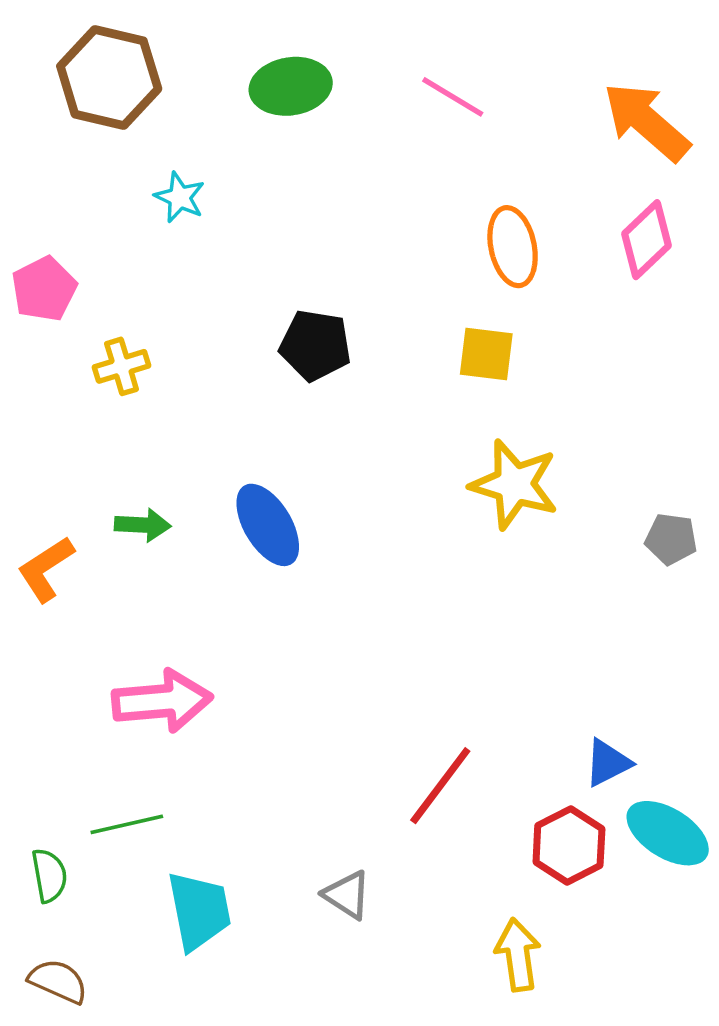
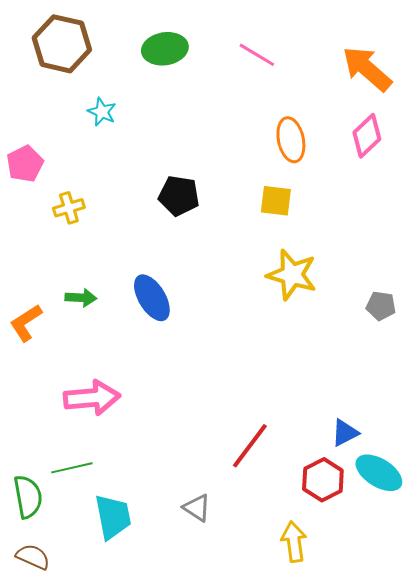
green semicircle: (49, 875) -> (28, 497), size x1.4

